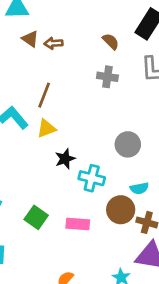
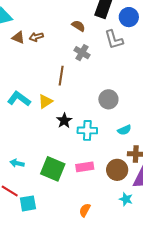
gray cross: (107, 77) -> (82, 53), turned 35
brown line: (44, 95) -> (61, 76), moved
brown circle: (121, 210) -> (117, 170), moved
green square: (36, 217) -> (53, 169), size x1.4

